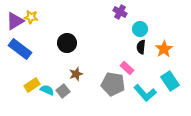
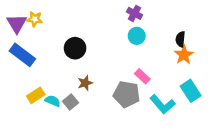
purple triangle: (15, 21) -> (17, 24), turned -30
cyan circle: (140, 29) -> (137, 36), moved
black semicircle: (141, 47) -> (180, 39), moved

